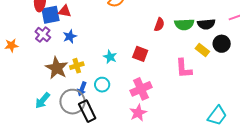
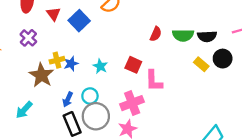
red triangle: (65, 11) -> (53, 14), turned 40
blue square: (51, 15) -> (79, 21), moved, turned -36
blue star: (70, 36) -> (71, 64), moved
yellow cross: (77, 66) -> (57, 60), moved
pink L-shape: (184, 68) -> (154, 81), moved
gray circle: (72, 102) -> (96, 116), moved

